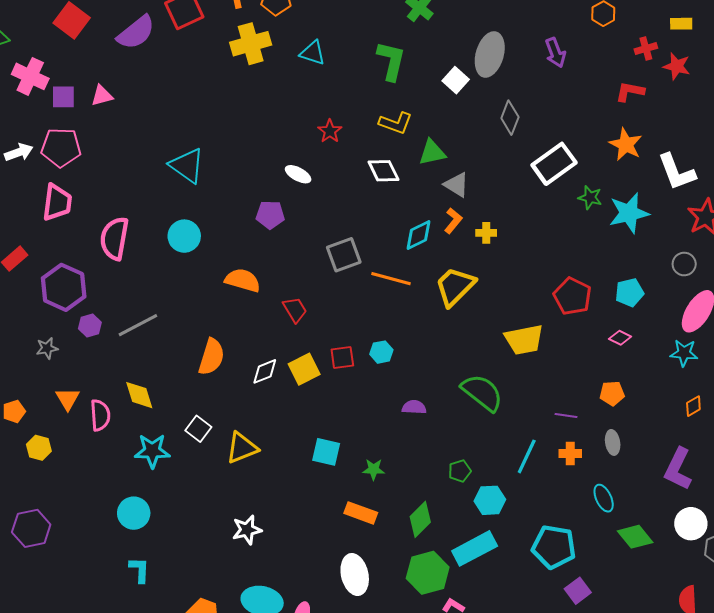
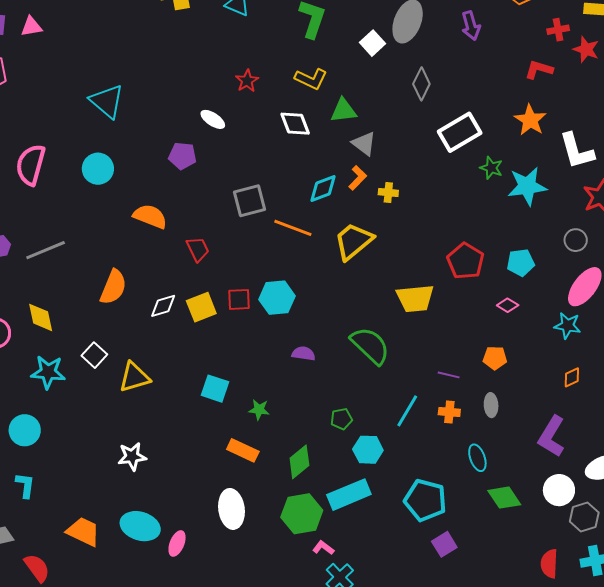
cyan hexagon: (381, 352) -> (277, 298), size x1.6

